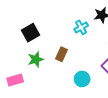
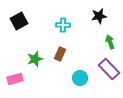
cyan cross: (81, 27) -> (63, 25), moved, turned 32
black square: (31, 33) -> (19, 21), moved

